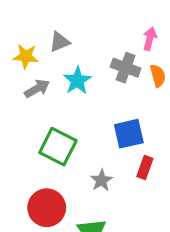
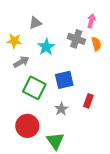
yellow star: (26, 56) -> (14, 41), moved
gray arrow: (37, 89) -> (21, 62), moved
blue square: (129, 134) -> (64, 80), moved

